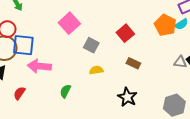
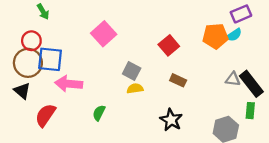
orange pentagon: (165, 25) -> (215, 36), turned -30
gray square: (91, 45) -> (132, 71), moved
red semicircle: (19, 93) -> (45, 115), size x1.5

